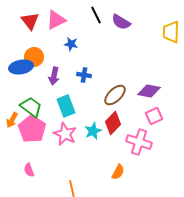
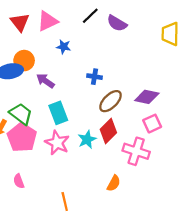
black line: (96, 15) -> (90, 16), turned 72
blue cross: (84, 75) -> (95, 77), moved
purple arrow: (54, 76) -> (45, 81), turned 114

